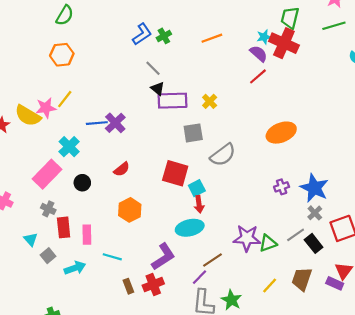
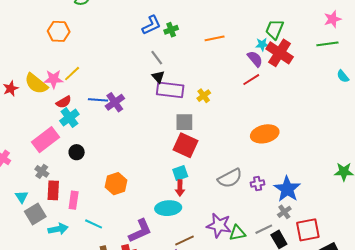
green trapezoid: (290, 18) -> (275, 29), moved
orange hexagon: (62, 55) -> (59, 31), moved
gray semicircle: (223, 155) -> (230, 178), moved
red semicircle: (122, 169) -> (64, 102), moved
red square: (175, 173) -> (185, 145), moved
gray square: (48, 256) -> (35, 214), size x1.5

